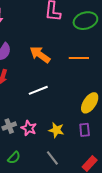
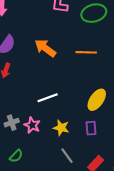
white line: (38, 90) -> (48, 98), moved
gray line: (52, 158) -> (67, 156), moved

